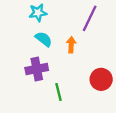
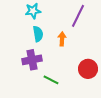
cyan semicircle: (44, 39) -> (38, 34), turned 42
green line: (59, 92) -> (51, 80), turned -49

